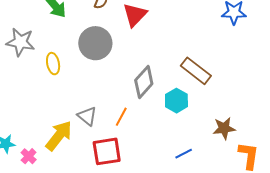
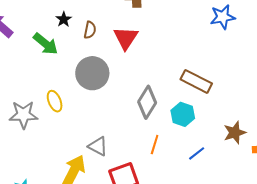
gray star: (20, 42) -> (23, 115), moved
orange line: (121, 117) -> (155, 145), moved
blue line: (184, 154) -> (197, 153), moved

